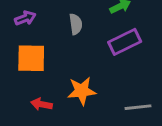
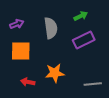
gray semicircle: (76, 24) -> (51, 28), size x1.5

